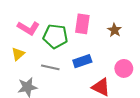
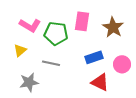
brown star: (114, 30) -> (113, 27), size x1.5
blue rectangle: (82, 61) -> (94, 57), moved

